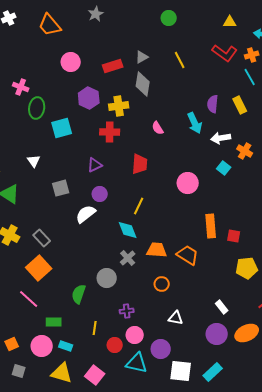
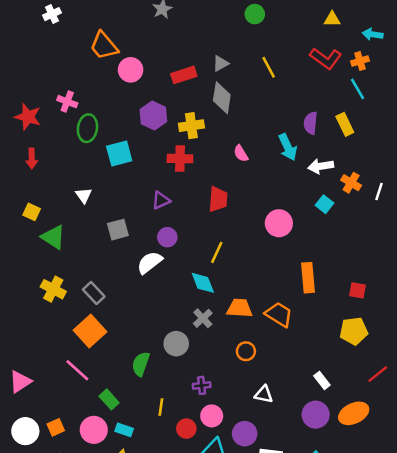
orange trapezoid: (50, 25) -> (104, 46), moved
red square: (234, 236) -> (357, 290), moved
green rectangle: (54, 322) -> (109, 399), turned 49

